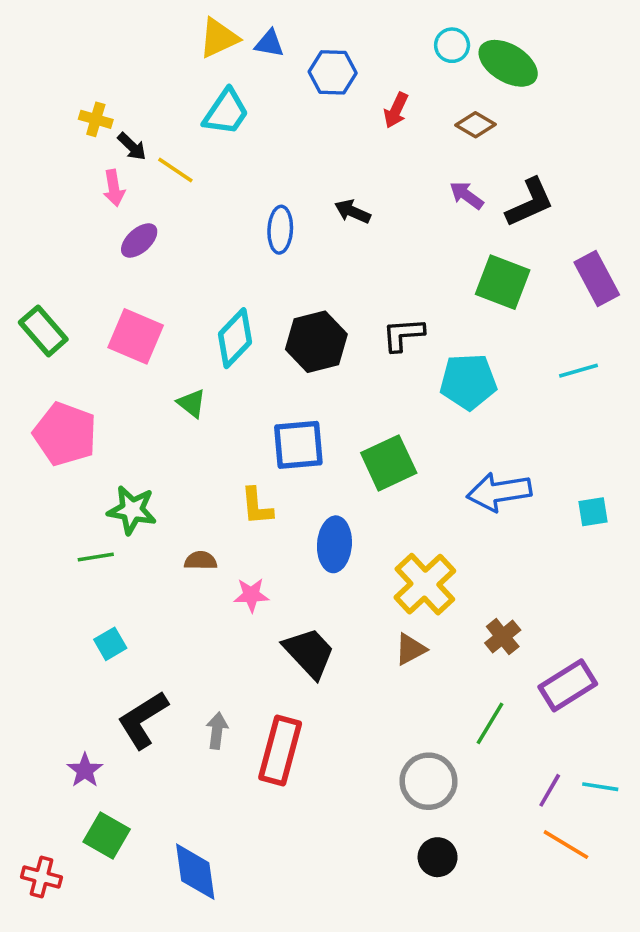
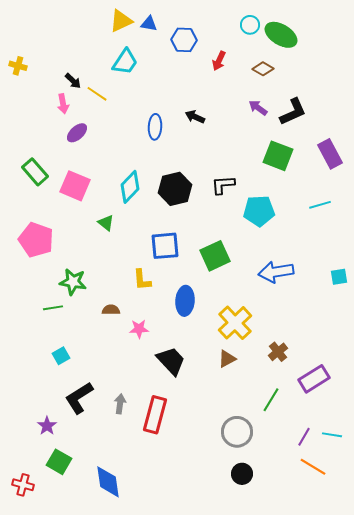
yellow cross: (96, 119) -> (18, 66), moved
green rectangle: (43, 331) -> (35, 172), moved
cyan square: (593, 512) -> (339, 277), moved

